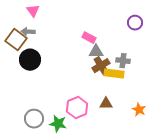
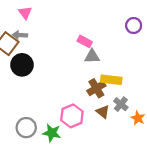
gray cross: (123, 61) -> (121, 104), moved, turned 32
brown cross: (101, 66) -> (96, 88), moved
brown triangle: (106, 104) -> (103, 112), turned 40

